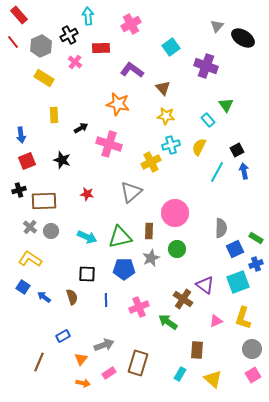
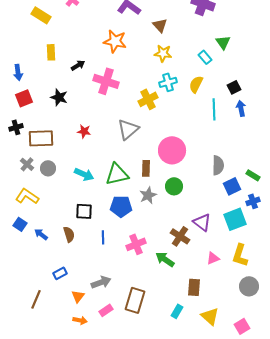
cyan line: (217, 172) -> (214, 109), turned -30
pink square: (253, 375) -> (242, 326), moved

